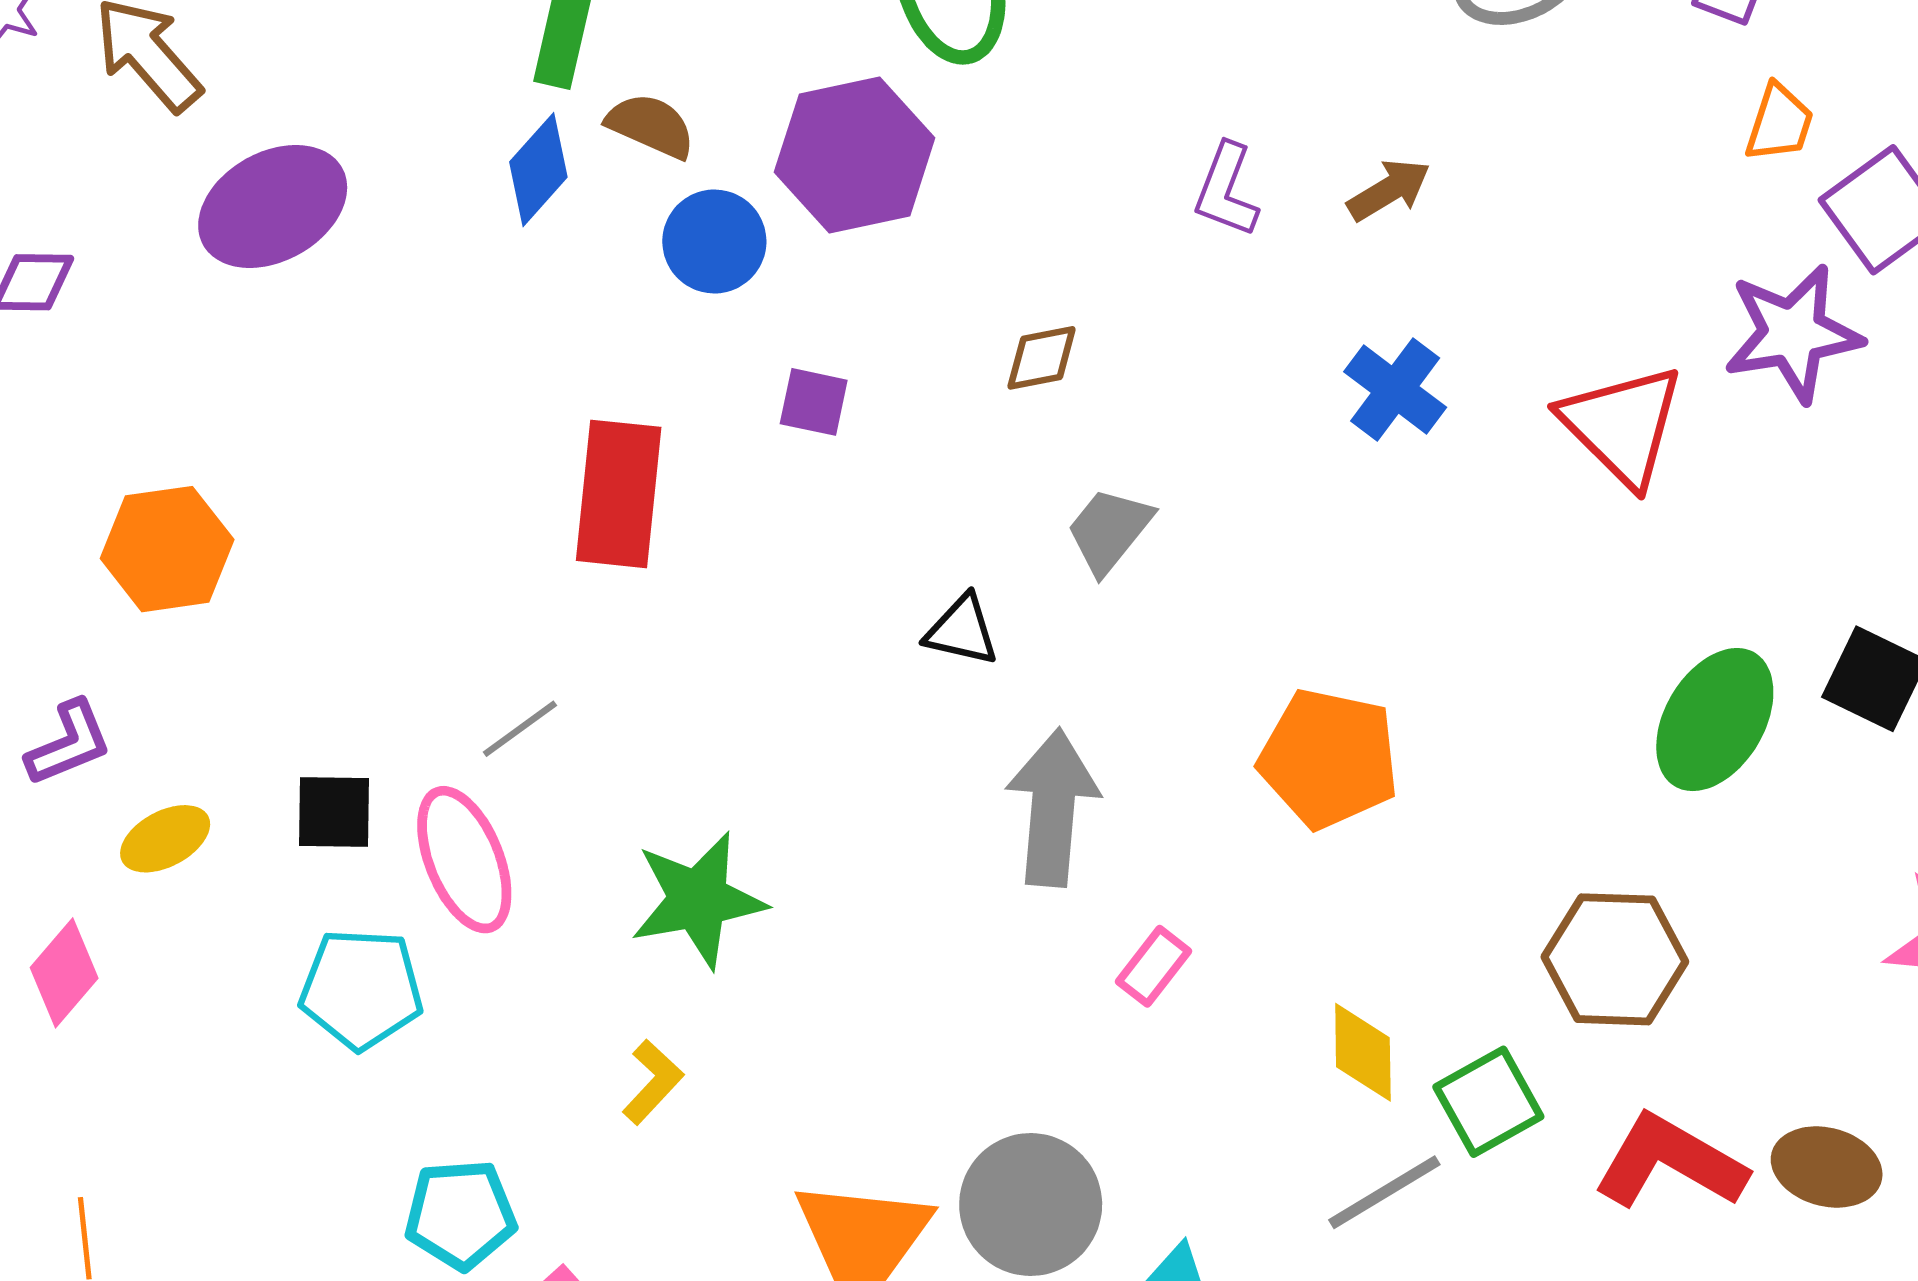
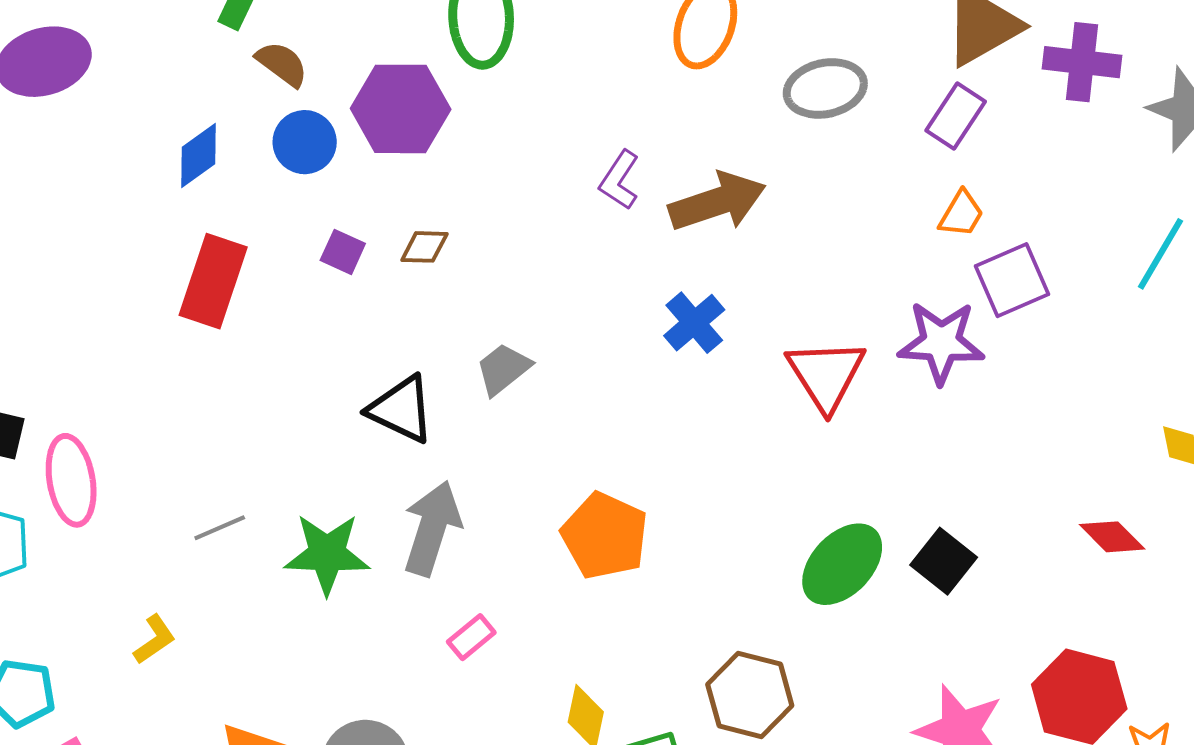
blue diamond: (538, 170) -> (198, 156), moved
brown arrow: (1389, 190) -> (717, 202), size x1.8
brown diamond: (1042, 358) -> (424, 247), moved
black triangle: (962, 630) -> (401, 409), size x1.5
gray line: (520, 729) -> (220, 528), moved
green star: (698, 900) -> (327, 554), moved

